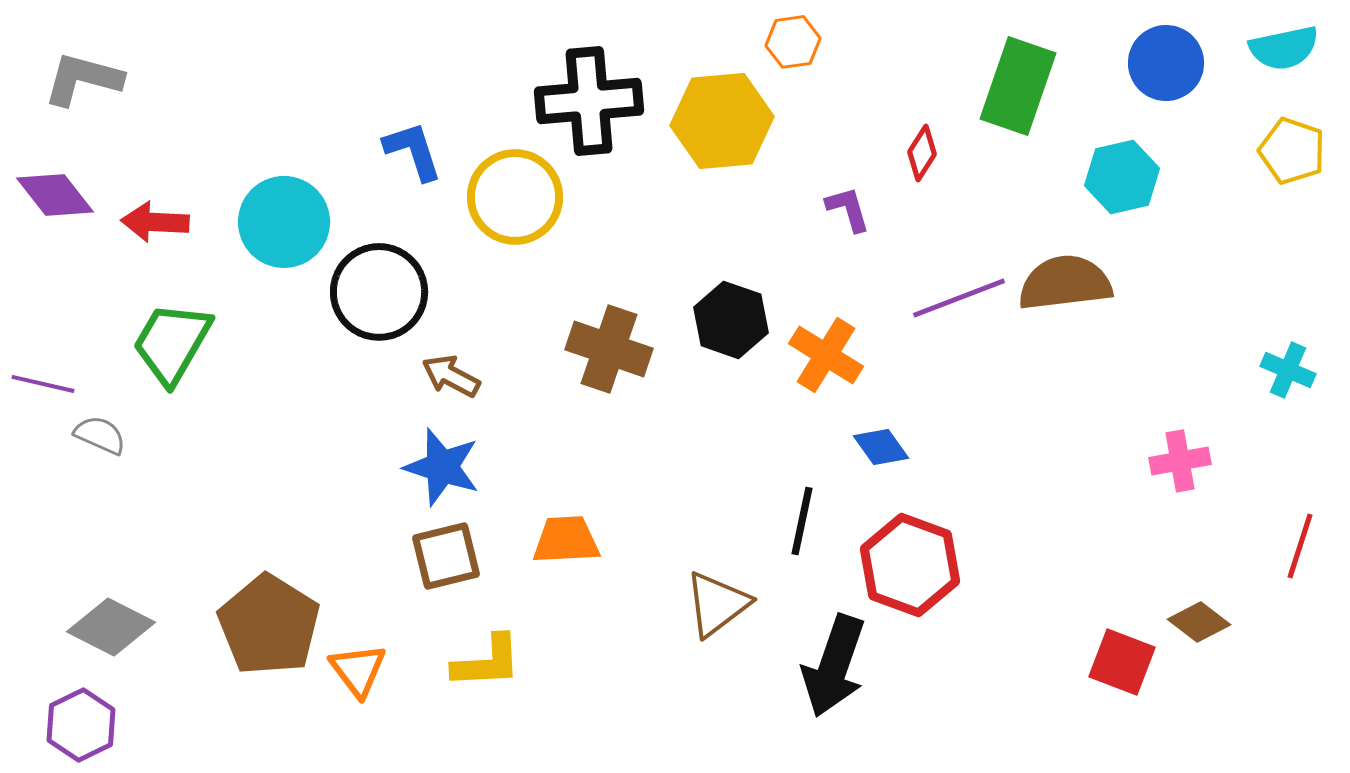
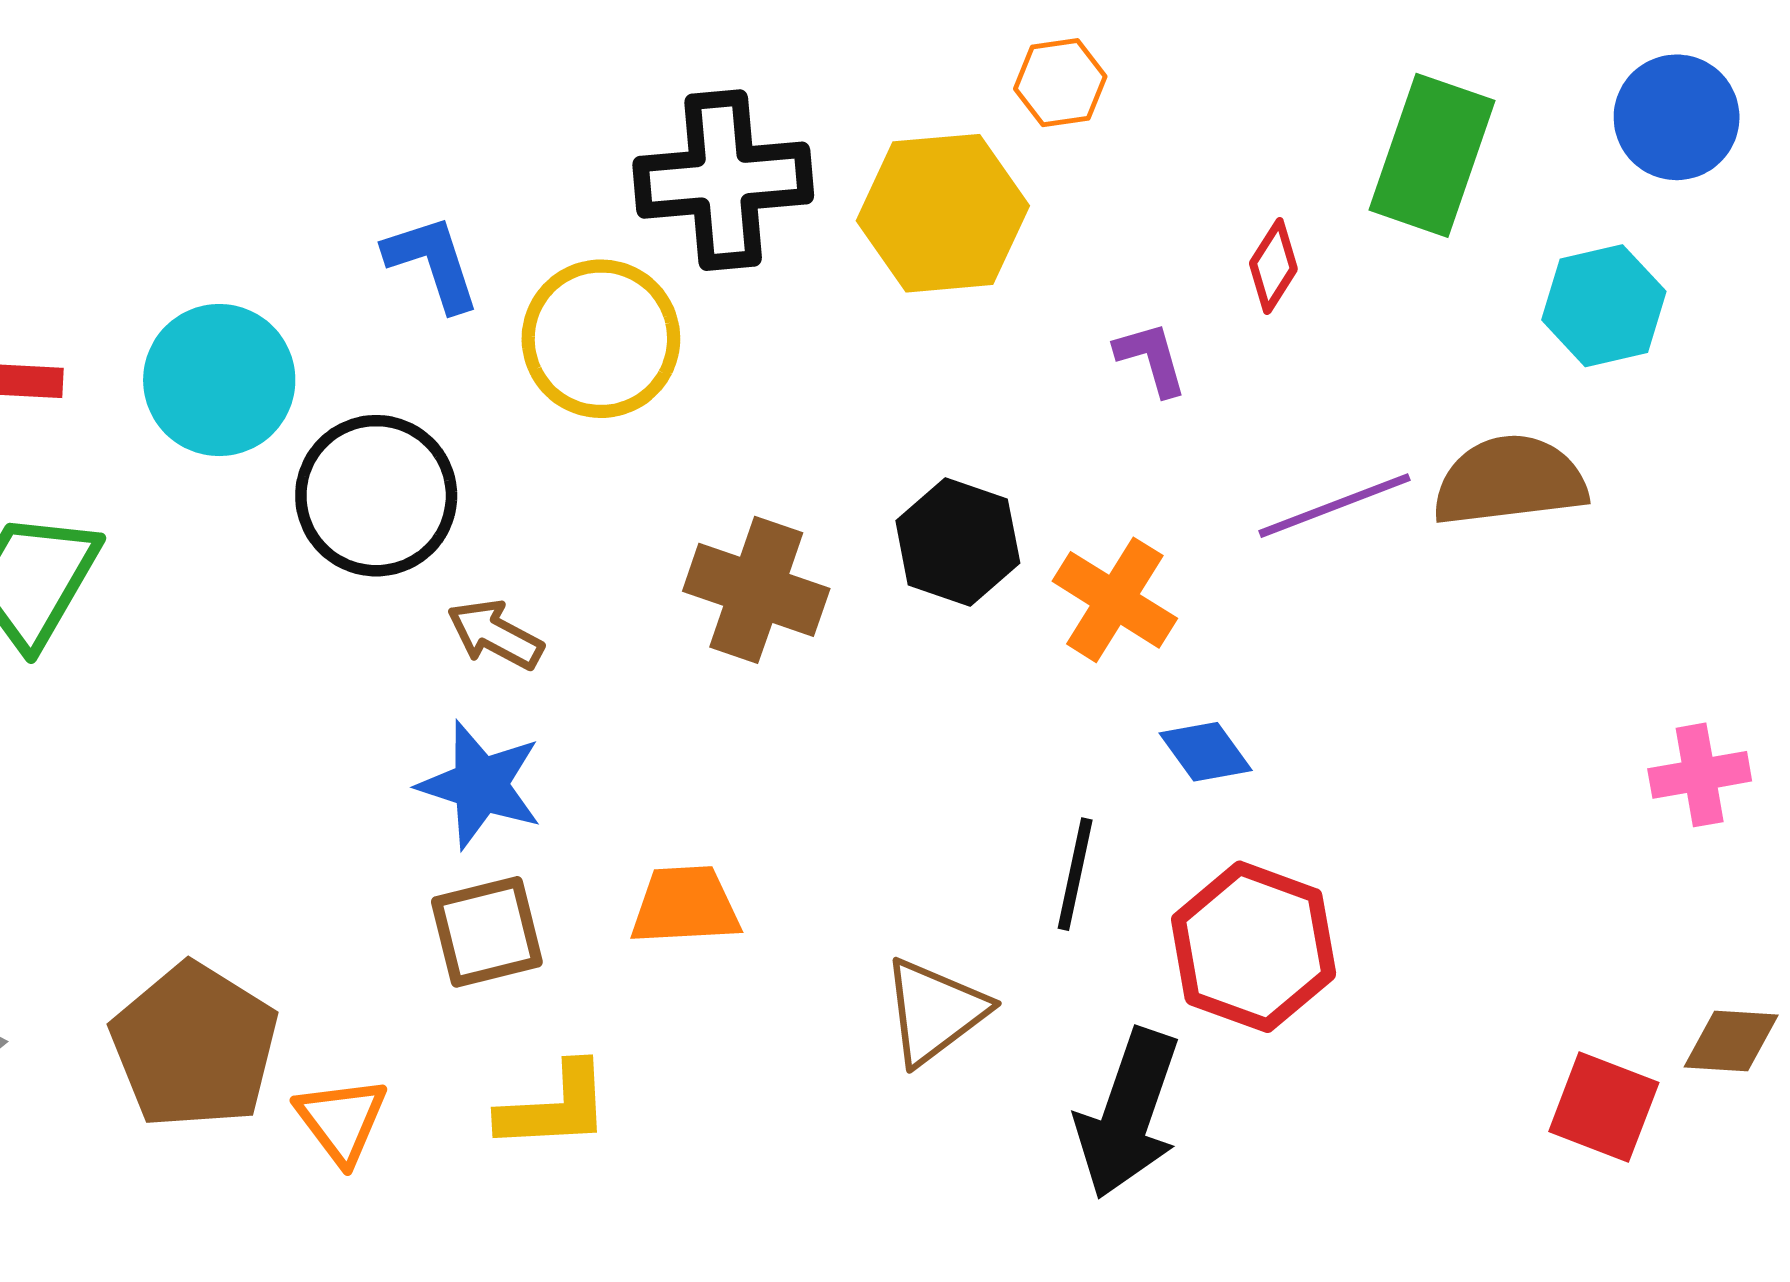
brown diamond: (1199, 622) -> (1731, 1041), turned -34

